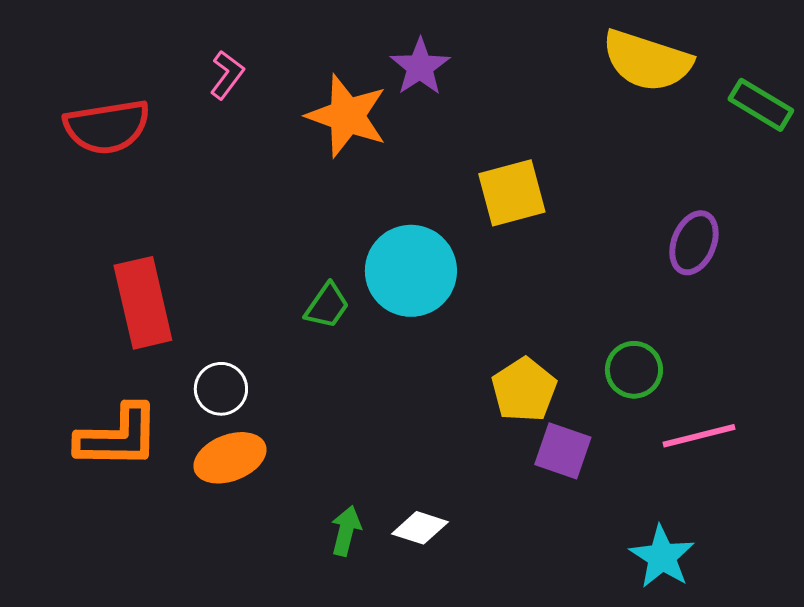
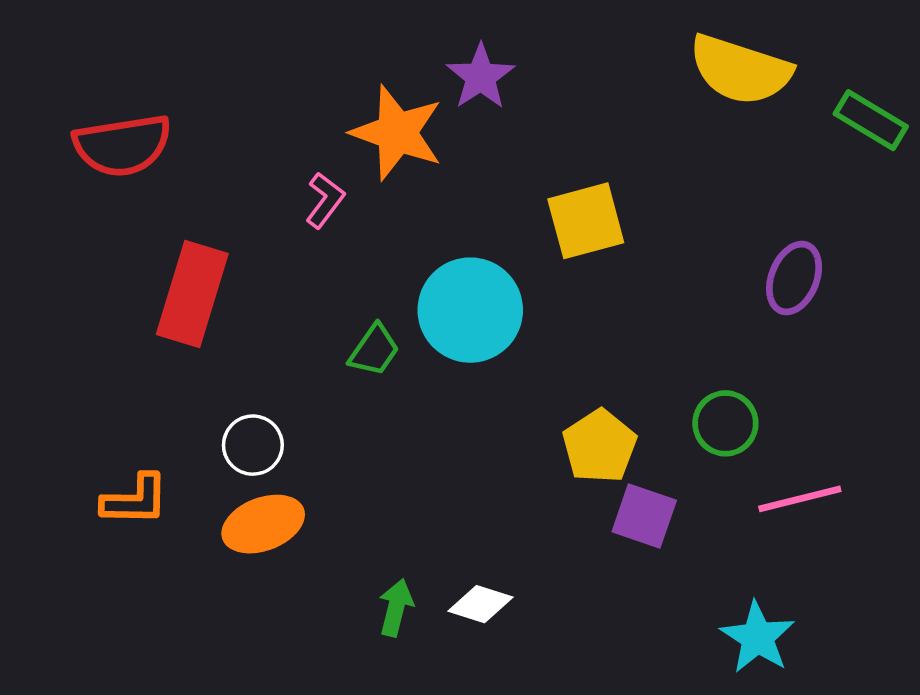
pink L-shape: (227, 75) -> (325, 200), moved
red rectangle: (143, 303) -> (192, 294), moved, turned 30
orange L-shape: (118, 437) -> (135, 500), size x0.7

